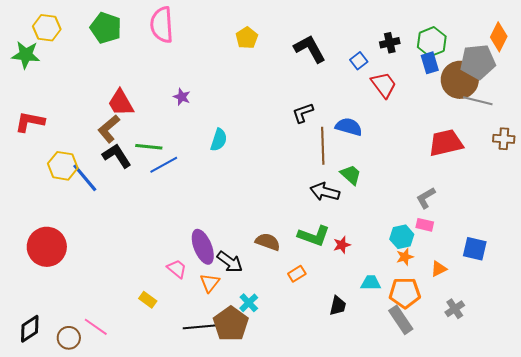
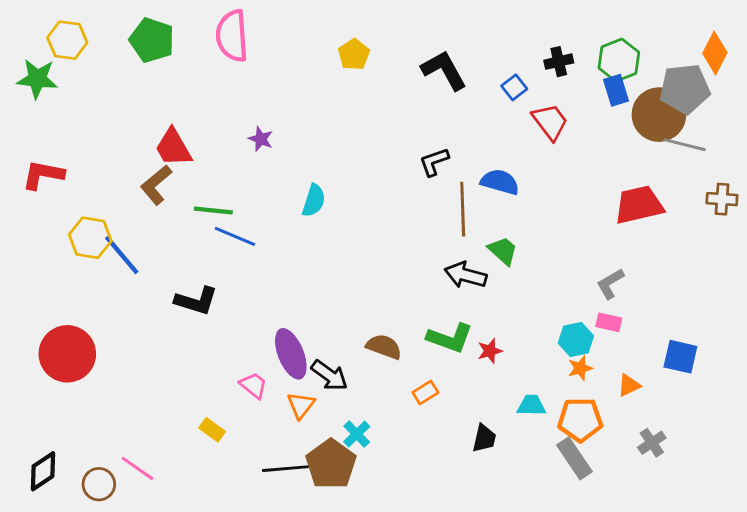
black L-shape: (117, 156) -> (196, 301), moved, turned 140
blue line: (164, 165) -> (235, 236), turned 52

